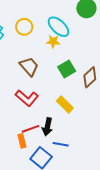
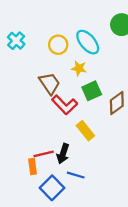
yellow circle: (24, 27) -> (58, 45), moved
yellow star: (53, 41) -> (79, 68), moved
red L-shape: (27, 98) -> (65, 105), moved

